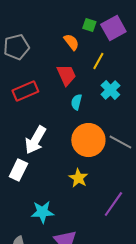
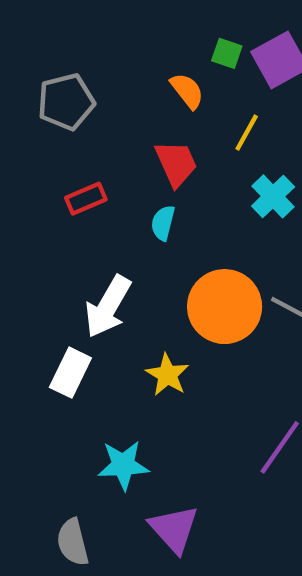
red rectangle: (25, 91) -> (86, 199), size x0.7
cyan semicircle: (76, 102) -> (163, 223), moved
yellow star: (78, 178) -> (167, 375), moved

